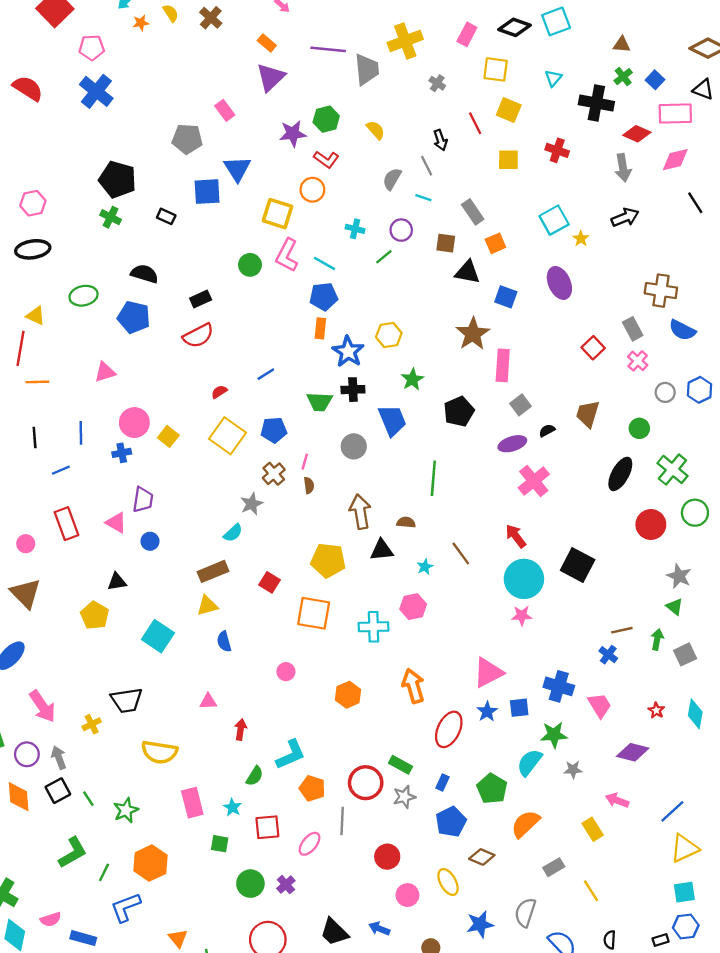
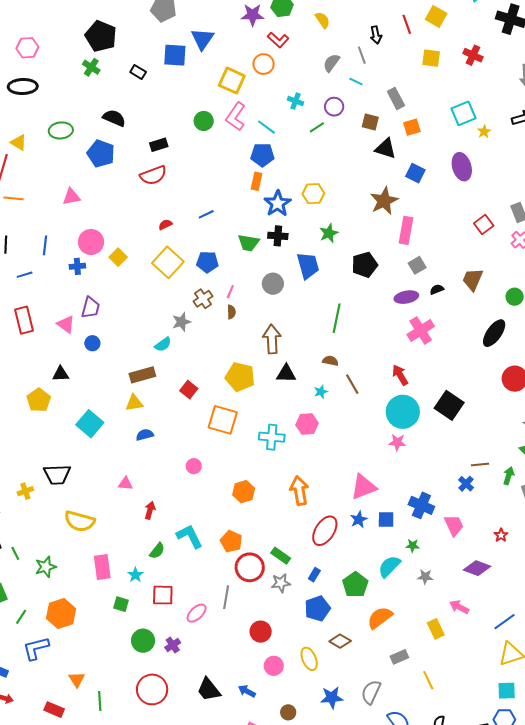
brown semicircle: (406, 522) -> (330, 361), moved
blue semicircle: (224, 642) -> (145, 435), turned 84
green star: (554, 735) -> (413, 546), size x0.6
cyan L-shape: (291, 755) -> (190, 536), turned -100
orange pentagon: (312, 788) -> (231, 541), moved

